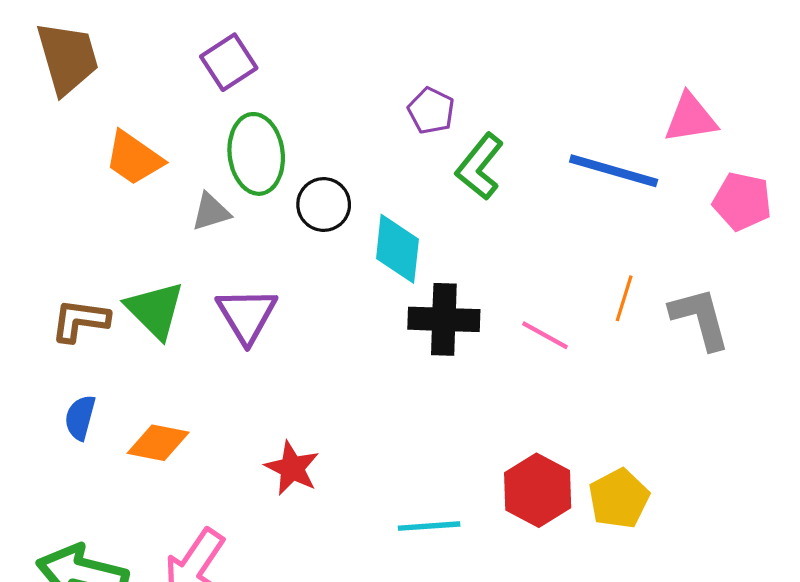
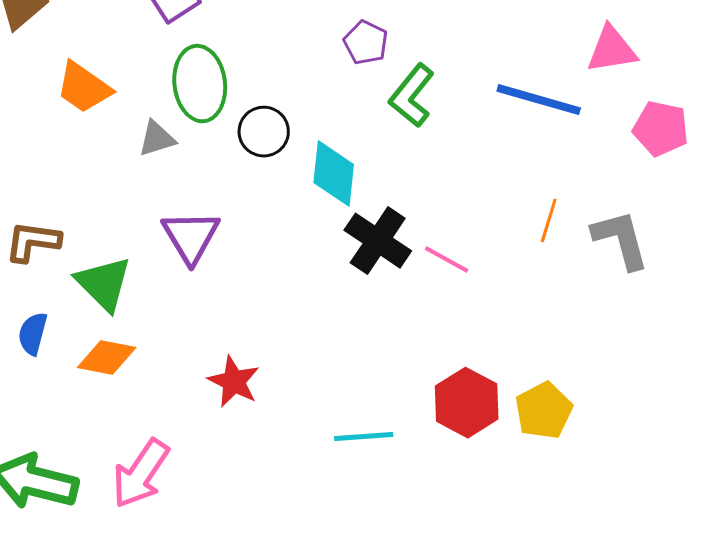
green triangle: (155, 310) -> (104, 284), moved
black cross: (444, 319) -> (378, 241), turned 32
pink line: (545, 335) -> (447, 260), moved

